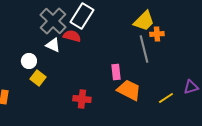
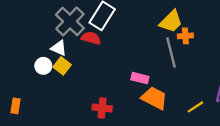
white triangle: (53, 45) -> (59, 48), moved
pink rectangle: (116, 72) -> (140, 78), turned -70
yellow square: (38, 78) -> (62, 66), moved

